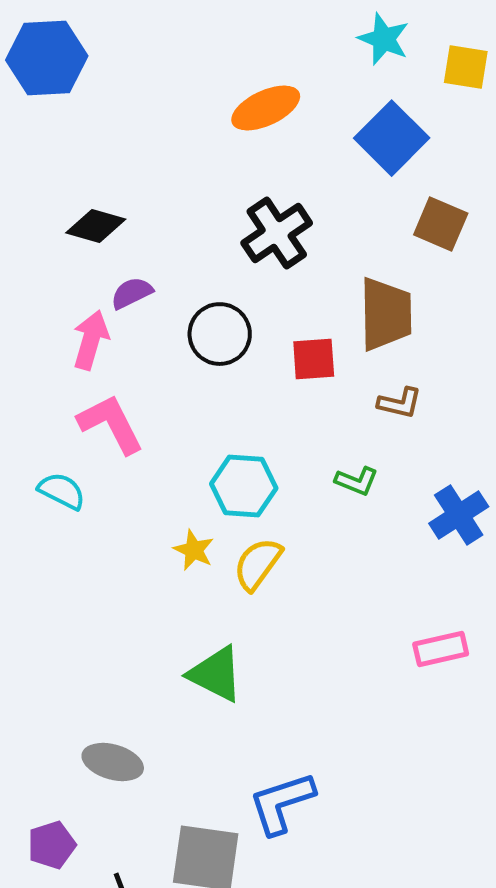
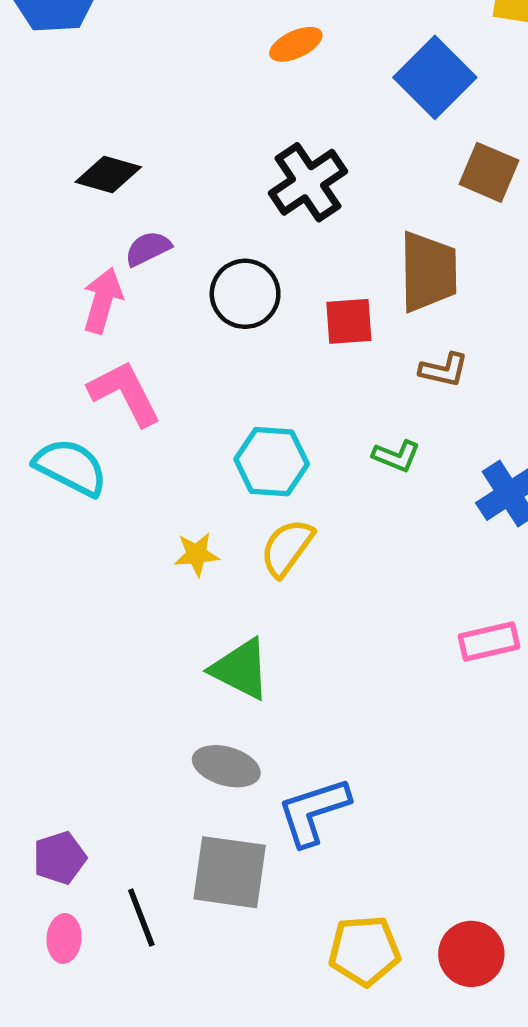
orange ellipse: (266, 108) -> (296, 44), size x0.7
cyan semicircle: (62, 491) -> (71, 467), size x1.4
yellow star: (194, 550) -> (196, 554), moved, turned -30
gray ellipse: (113, 762) -> (226, 766), moved

